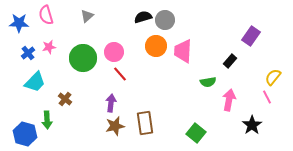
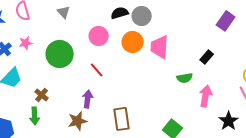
gray triangle: (87, 16) -> (64, 12), turned -32
purple rectangle: (251, 36) -> (226, 21), moved
pink circle: (114, 52) -> (99, 36), moved
green arrow: (47, 120) -> (35, 116), moved
brown star: (115, 126) -> (78, 121), moved

